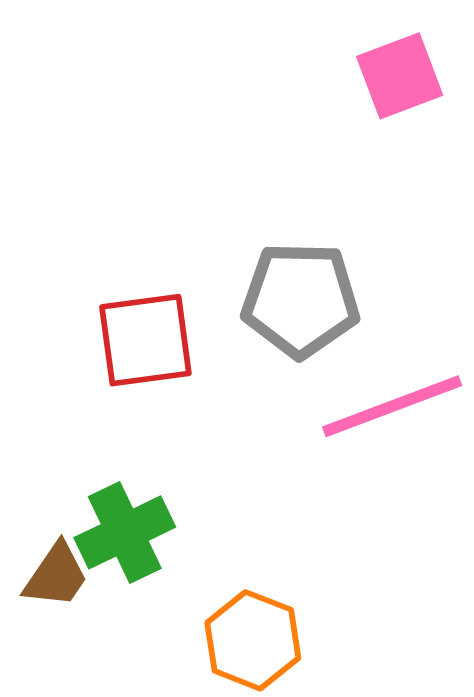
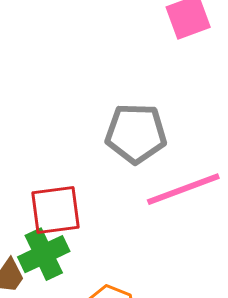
red square: (145, 340) -> (55, 210), moved

